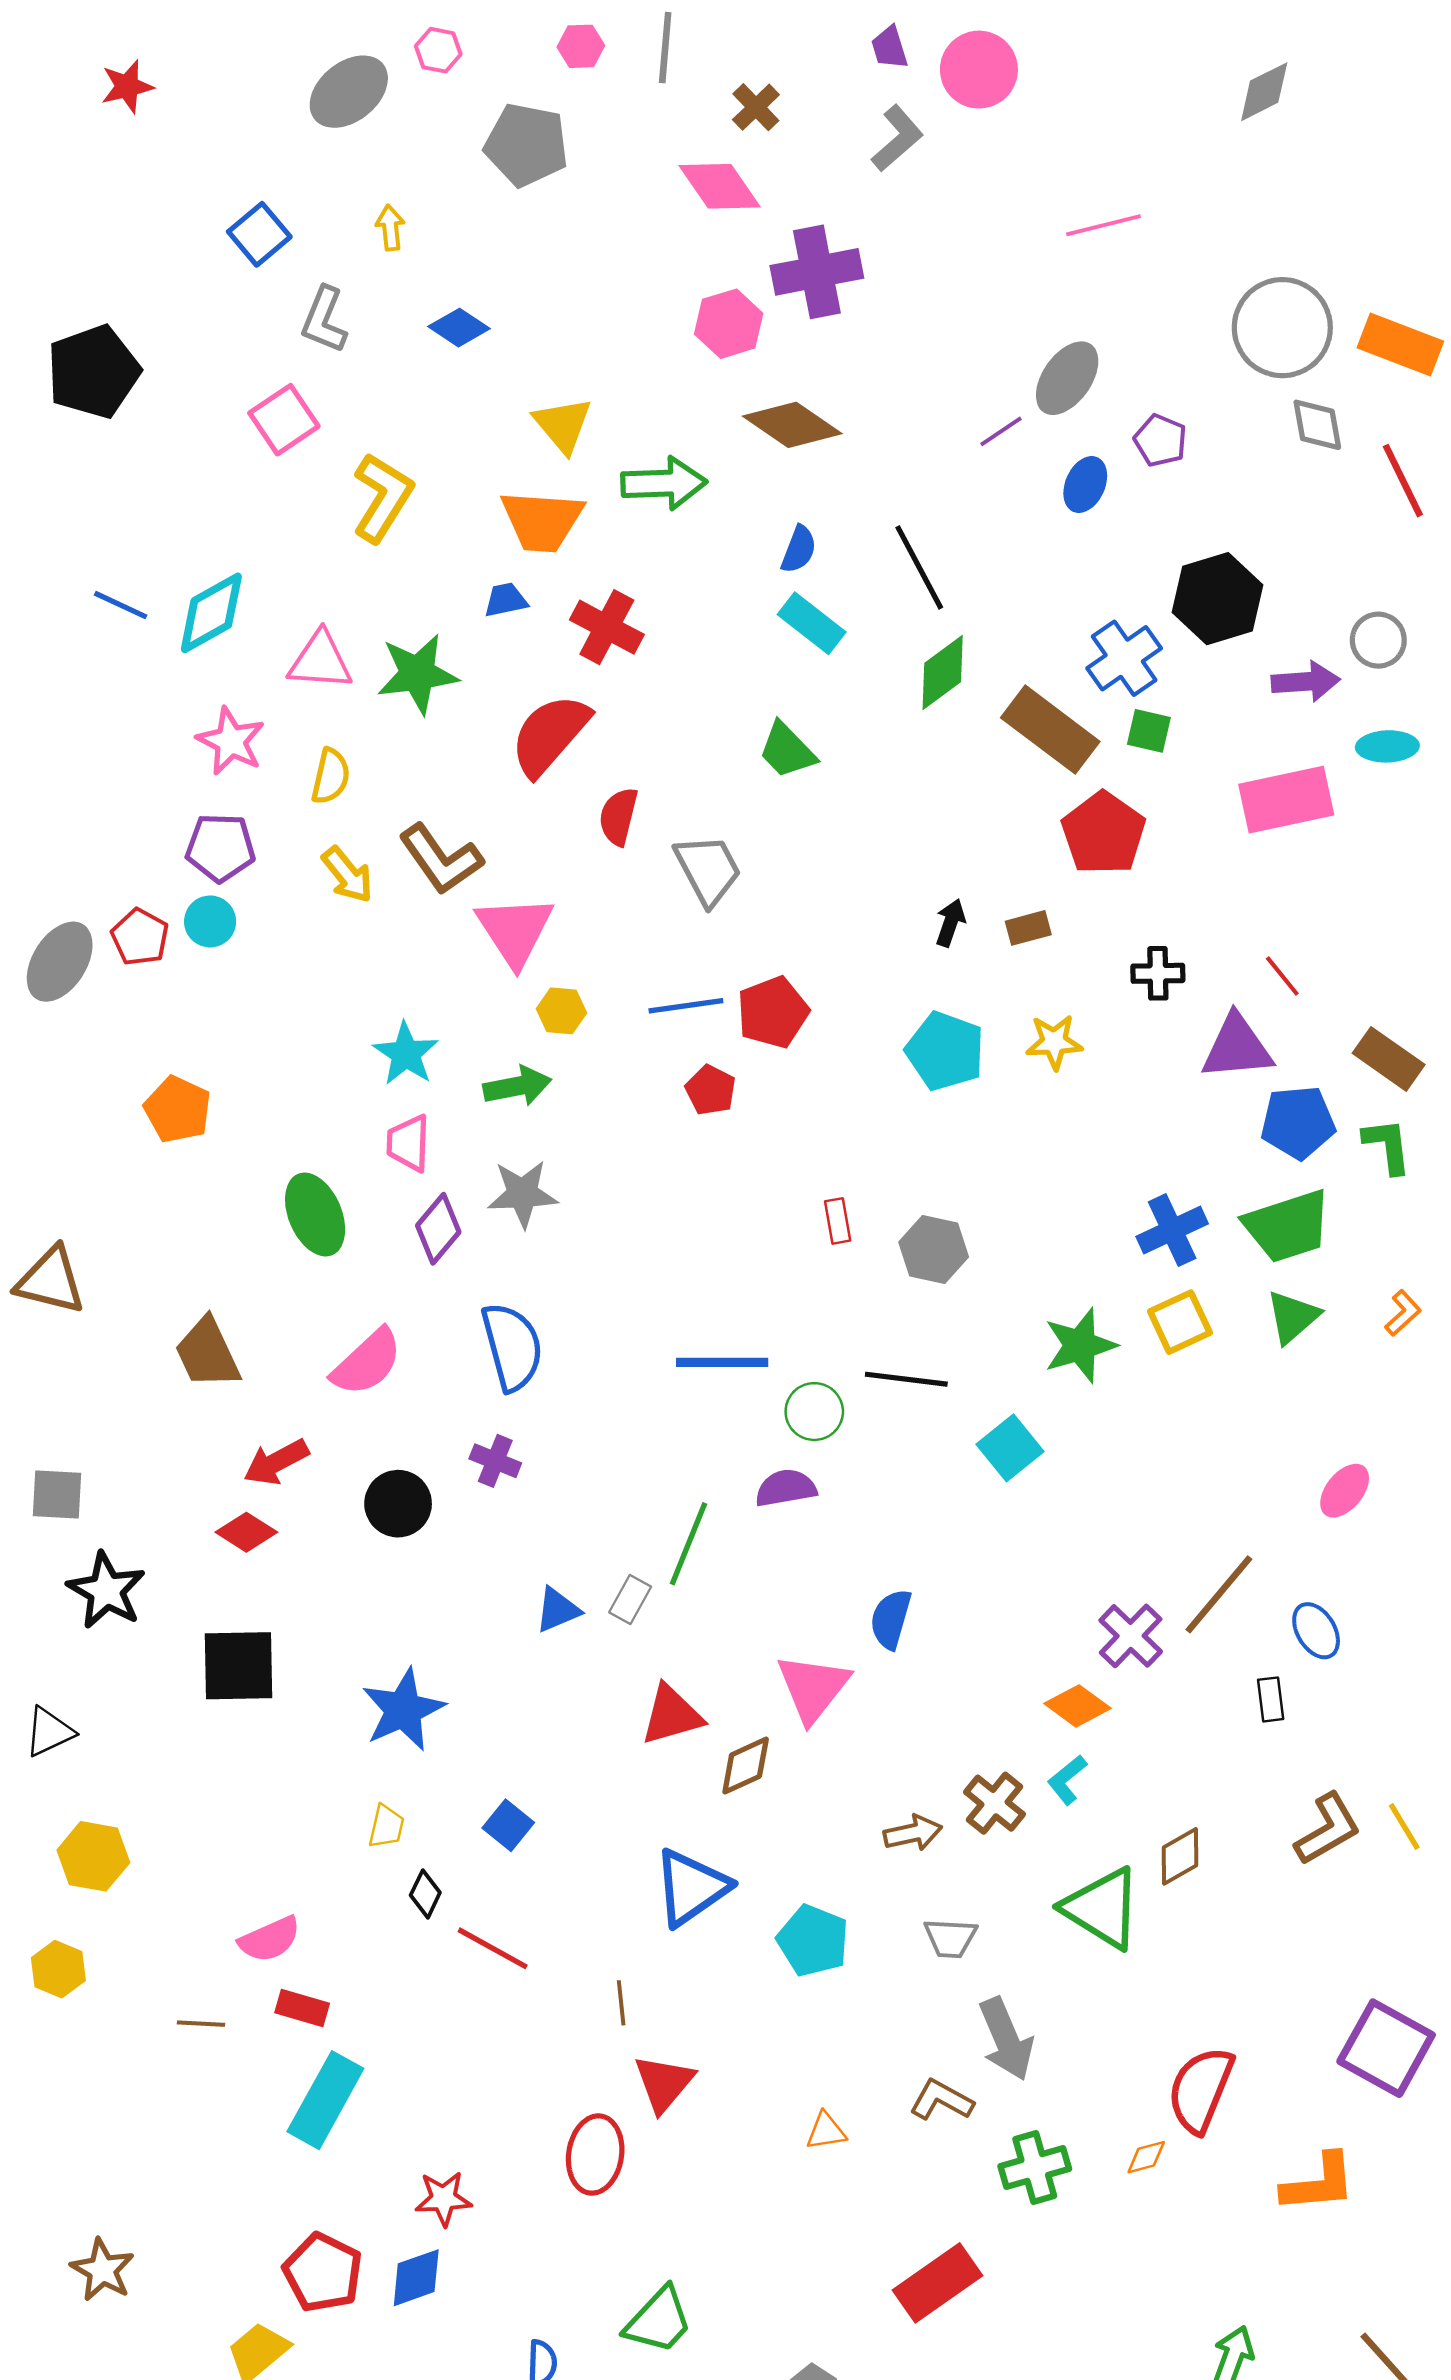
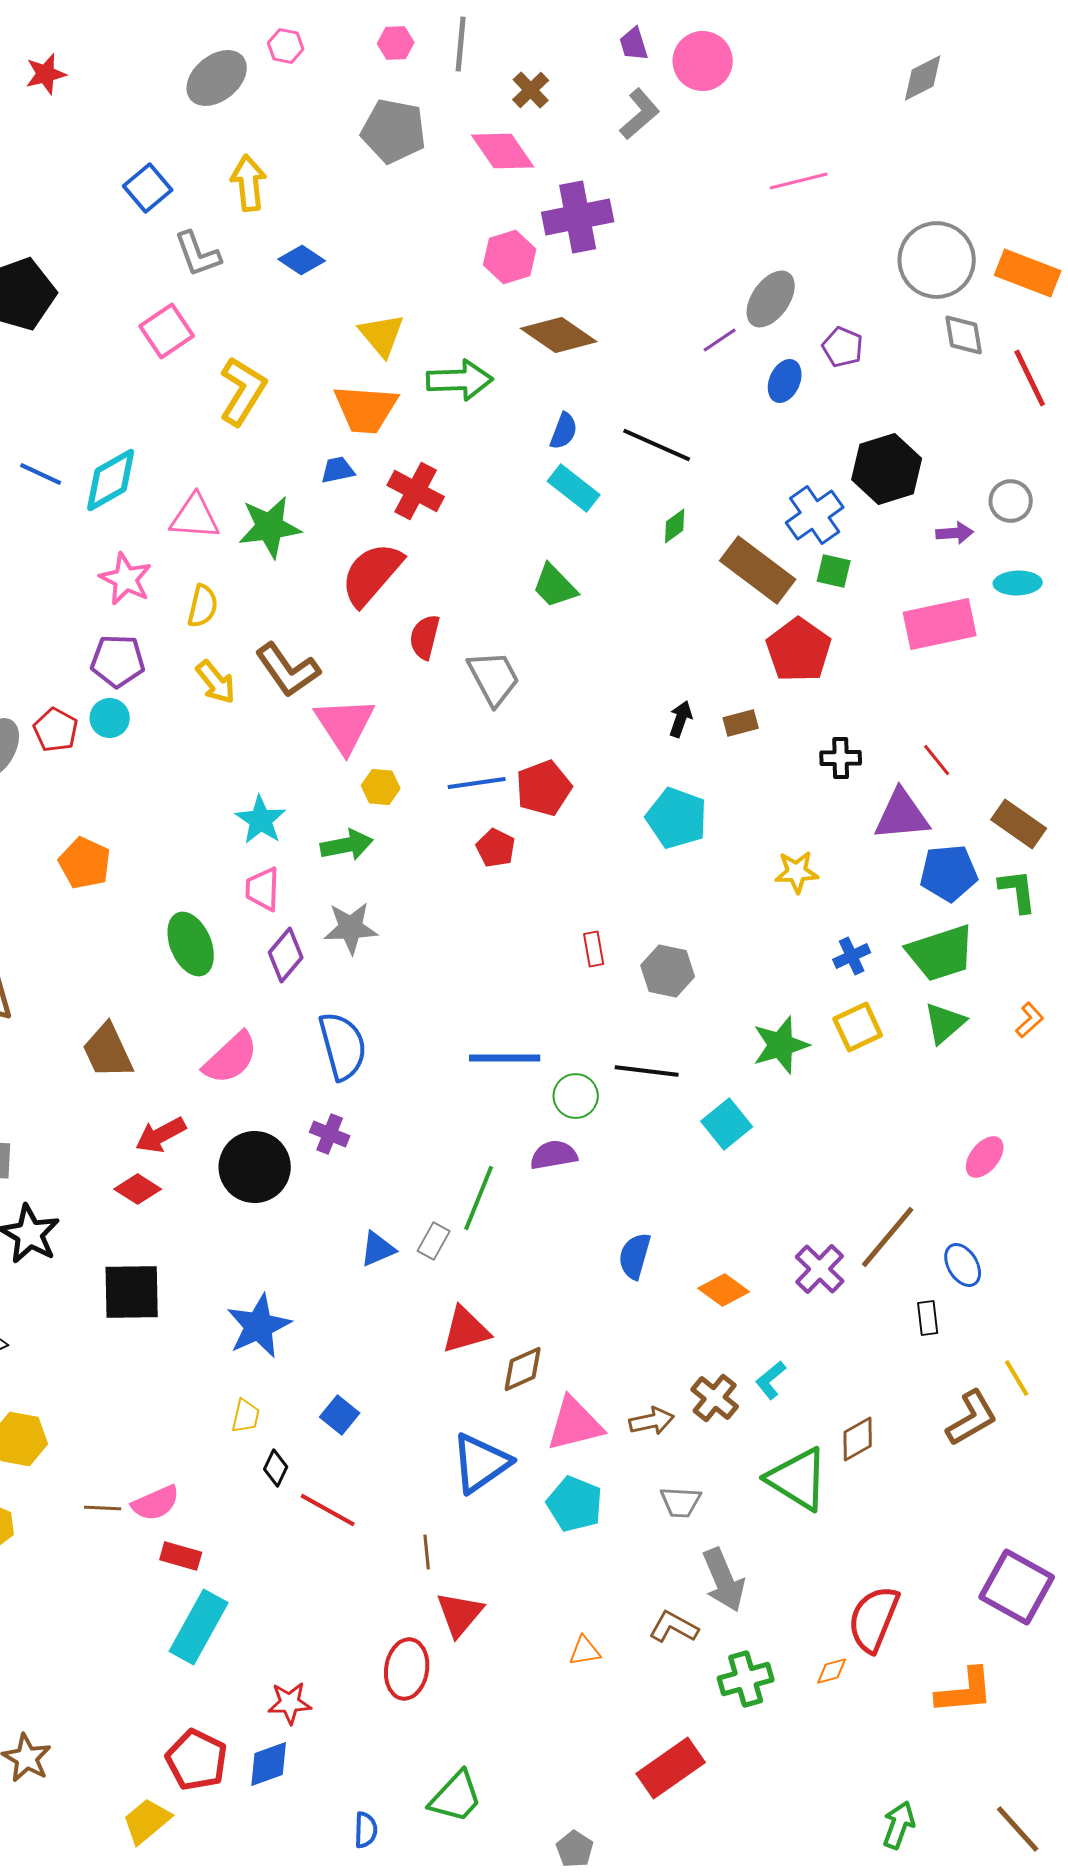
gray pentagon: (526, 145) -> (394, 131), moved
yellow arrow: (390, 228) -> (249, 183), size x1.6
gray L-shape: (324, 320) -> (198, 254), turned -42
black line: (919, 567) -> (657, 445), turned -38
green diamond: (943, 673) -> (675, 526), size x0.6
purple arrow: (1306, 682) -> (955, 533), size x0.7
yellow star: (1054, 1042) -> (797, 872), moved
blue cross: (1172, 1230) -> (852, 956), size x0.7
black circle: (398, 1504) -> (255, 1167), size x1.4
pink triangle: (813, 1688) -> (575, 1424), moved, turned 38
orange diamond: (1077, 1706) -> (724, 1290), moved
yellow line: (1404, 1826) -> (1017, 1378), moved
brown line: (201, 2024) -> (103, 1508), moved

